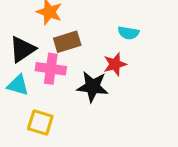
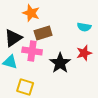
red star: (115, 64) -> (84, 53), moved
black star: (93, 87) -> (60, 63), turned 30

